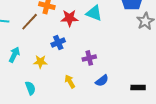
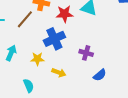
blue cross: (58, 42) -> (54, 39), size x1.5
purple cross: (89, 58) -> (86, 53), turned 32
yellow arrow: (70, 81) -> (59, 73), moved, turned 144

